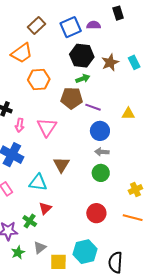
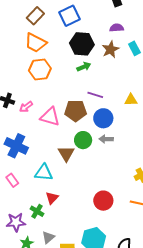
purple semicircle: (94, 25) -> (117, 28), moved
orange trapezoid: (22, 53) -> (36, 43), moved, turned 65
brown pentagon: (72, 98) -> (76, 111), moved
pink arrow: (20, 125) -> (26, 107), moved, turned 48
pink triangle: (47, 127) -> (50, 117), turned -45
green circle: (101, 173) -> (83, 140), moved

